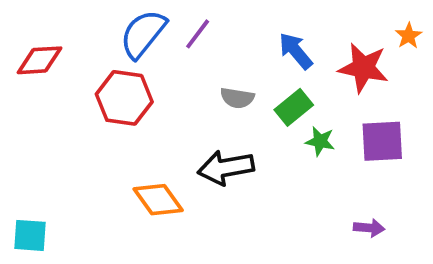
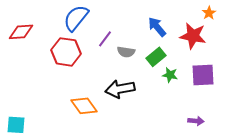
purple line: (198, 34) -> (105, 39), moved
orange star: (409, 36) -> (209, 13), moved

